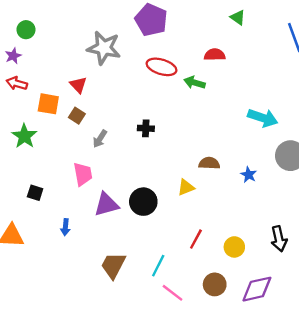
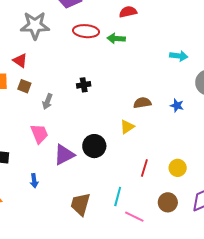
cyan arrow: (263, 118) -> (179, 56), size x0.7

